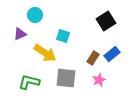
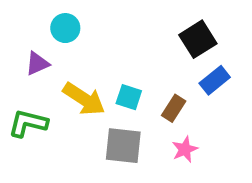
cyan square: (63, 36) -> (129, 97), moved
blue rectangle: (112, 54) -> (215, 80), moved
green L-shape: (29, 82) -> (28, 123), moved

